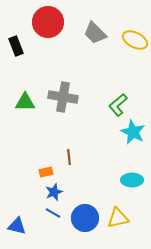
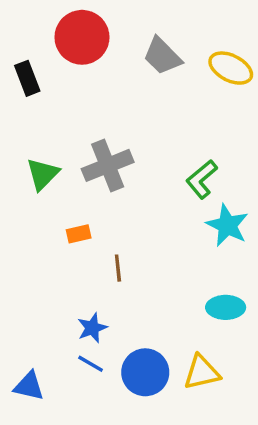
gray cross: (63, 97) -> (108, 165), turned -32
green triangle: (25, 102) -> (43, 174), turned -45
orange rectangle: (46, 172) -> (79, 234), moved

